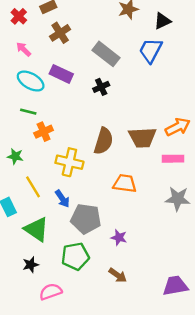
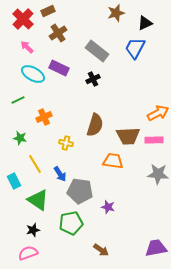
red cross: (19, 16) -> (23, 19), size x1.5
green line: (28, 112) -> (18, 100), moved, turned -40
brown trapezoid: (142, 138) -> (128, 136), moved
yellow cross: (69, 162) -> (66, 143), size x0.6
brown arrow: (118, 275) -> (101, 250), moved
pink semicircle: (51, 292) -> (28, 253), moved

